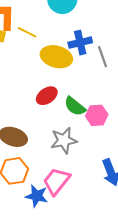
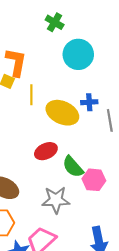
yellow line: (27, 32) -> (31, 95), moved, turned 54
blue cross: (80, 43) -> (89, 102), size x0.7

